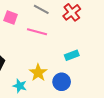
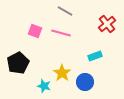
red cross: (72, 12) -> (107, 24), moved
pink square: (11, 18) -> (35, 31), moved

